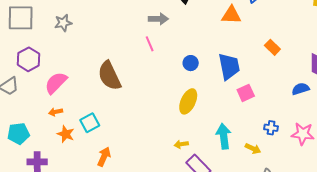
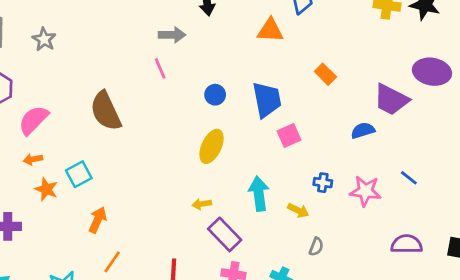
gray star: (63, 23) -> (44, 39), turned -30

